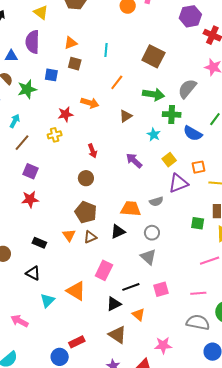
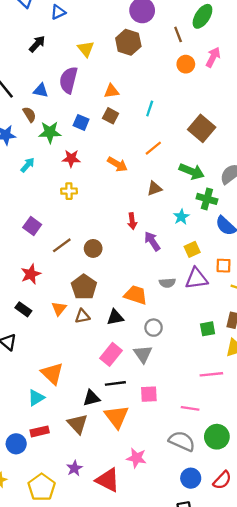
red star: (65, 114) -> (71, 158), moved
brown line: (22, 143) -> (62, 245), moved
red arrow: (92, 151) -> (132, 221), moved
red star: (30, 199) -> (31, 274), moved, turned -30
gray semicircle: (156, 201) -> (167, 283), moved
green square: (198, 223) -> (208, 329), turned -32
pink rectangle: (104, 270) -> (111, 354), moved
cyan triangle: (47, 300) -> (36, 398), moved
orange triangle: (138, 315) -> (117, 417), size x1.6
brown triangle: (117, 335) -> (78, 424), moved

